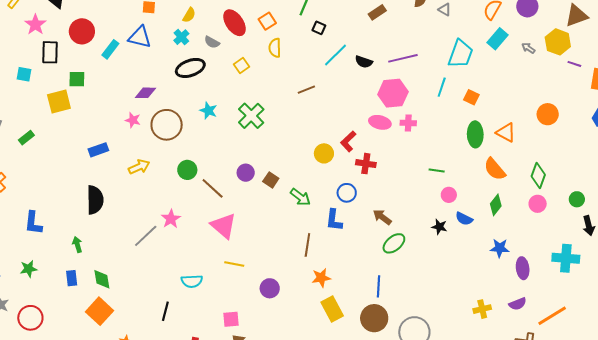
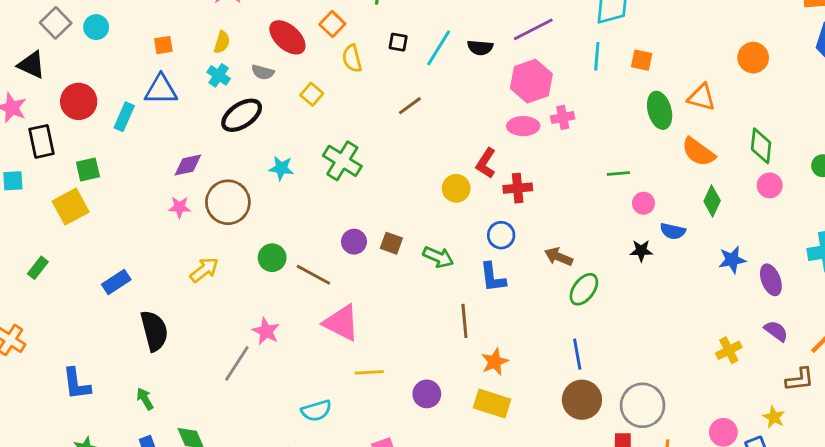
black square: (319, 28) -> (398, 42), moved
blue rectangle: (98, 150) -> (116, 282), moved
purple semicircle: (518, 304) -> (776, 331), turned -108
yellow rectangle: (332, 309) -> (492, 403), moved, turned -30

